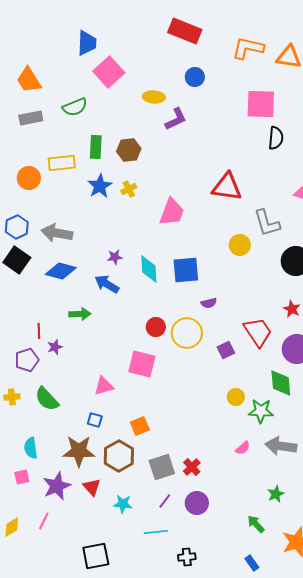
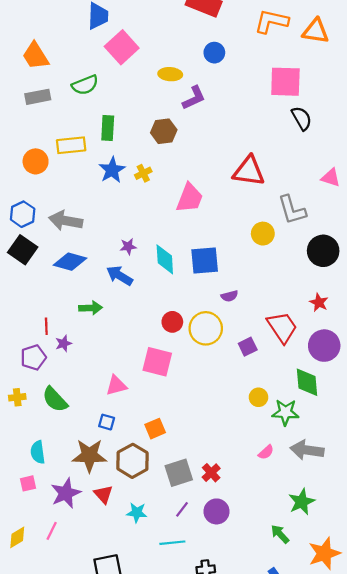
black semicircle: (276, 138) -> (302, 118), turned -35
brown hexagon: (129, 150) -> (164, 131), moved
green star: (276, 494) -> (302, 502), size x1.4

